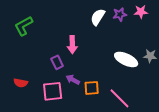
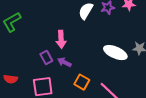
purple arrow: (73, 80) -> (64, 62), moved
orange square: (92, 88) -> (82, 82), turned 35

